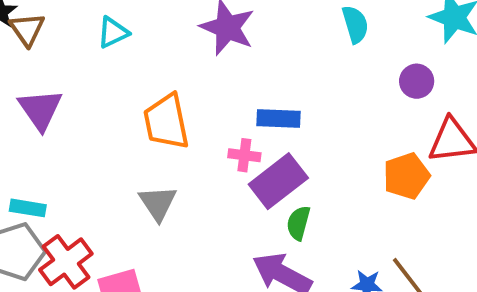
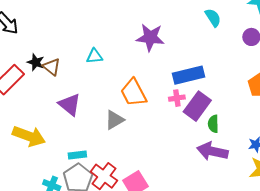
cyan triangle: (113, 32) -> (94, 56), turned 36
blue rectangle: (278, 118) -> (188, 75), size x1.4
gray triangle: (158, 203) -> (114, 120), moved, turned 50

